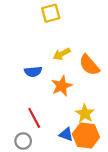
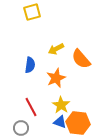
yellow square: (51, 13) -> (32, 12), moved
blue semicircle: (33, 72) -> (30, 65), turned -77
yellow star: (85, 113) -> (61, 105), moved

